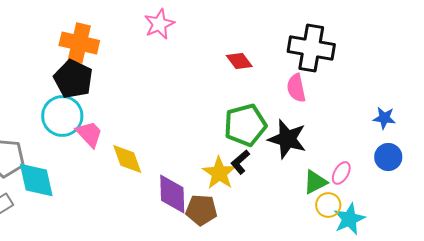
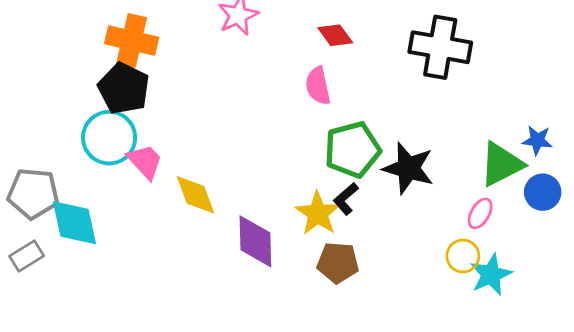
red diamond: (239, 61) -> (335, 35), moved
pink semicircle: (296, 88) -> (318, 86), moved
green triangle: (315, 182) -> (501, 164), moved, size x1.4
brown pentagon: (201, 210) -> (338, 263), moved

